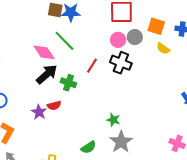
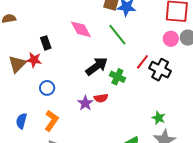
pink diamond: (44, 52) -> (81, 29), moved
black cross: (121, 63) -> (160, 70), moved

